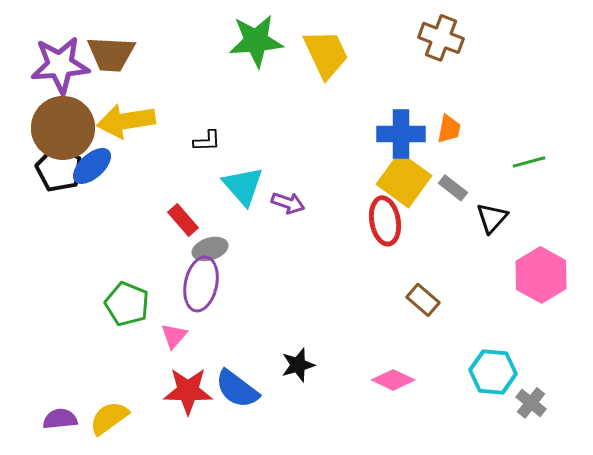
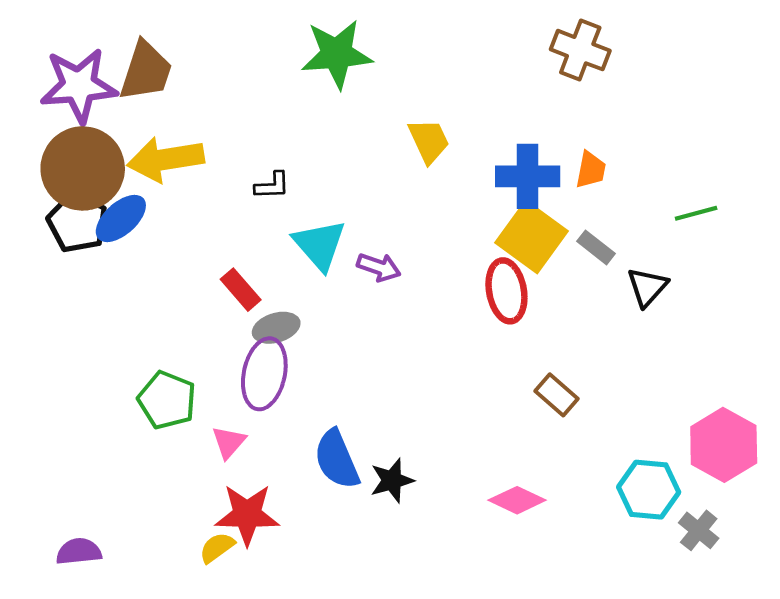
brown trapezoid: (111, 54) -> (146, 71), turned -75
yellow trapezoid: (326, 54) -> (429, 141), moved, size x0.7
pink hexagon: (541, 275) -> (724, 445), moved
blue semicircle: (237, 389) -> (337, 459), moved, turned 30
yellow semicircle: (109, 418) -> (217, 548), moved, size x0.7

